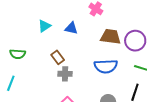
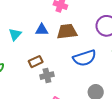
brown trapezoid: (111, 37) -> (67, 32), moved
brown rectangle: (58, 57) -> (36, 62), turned -64

